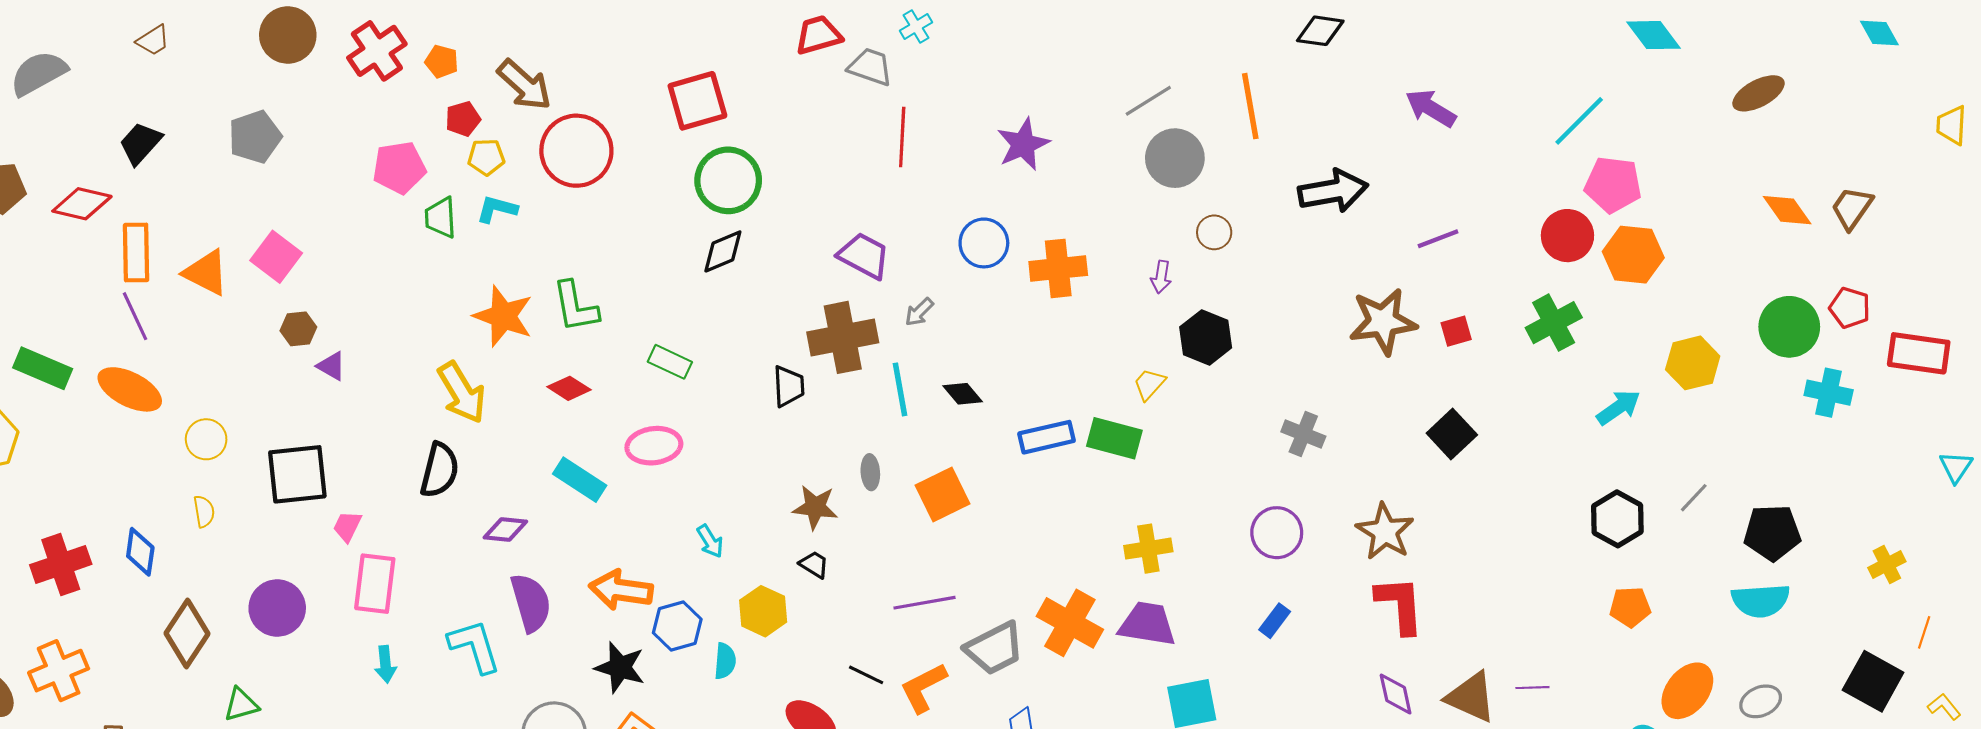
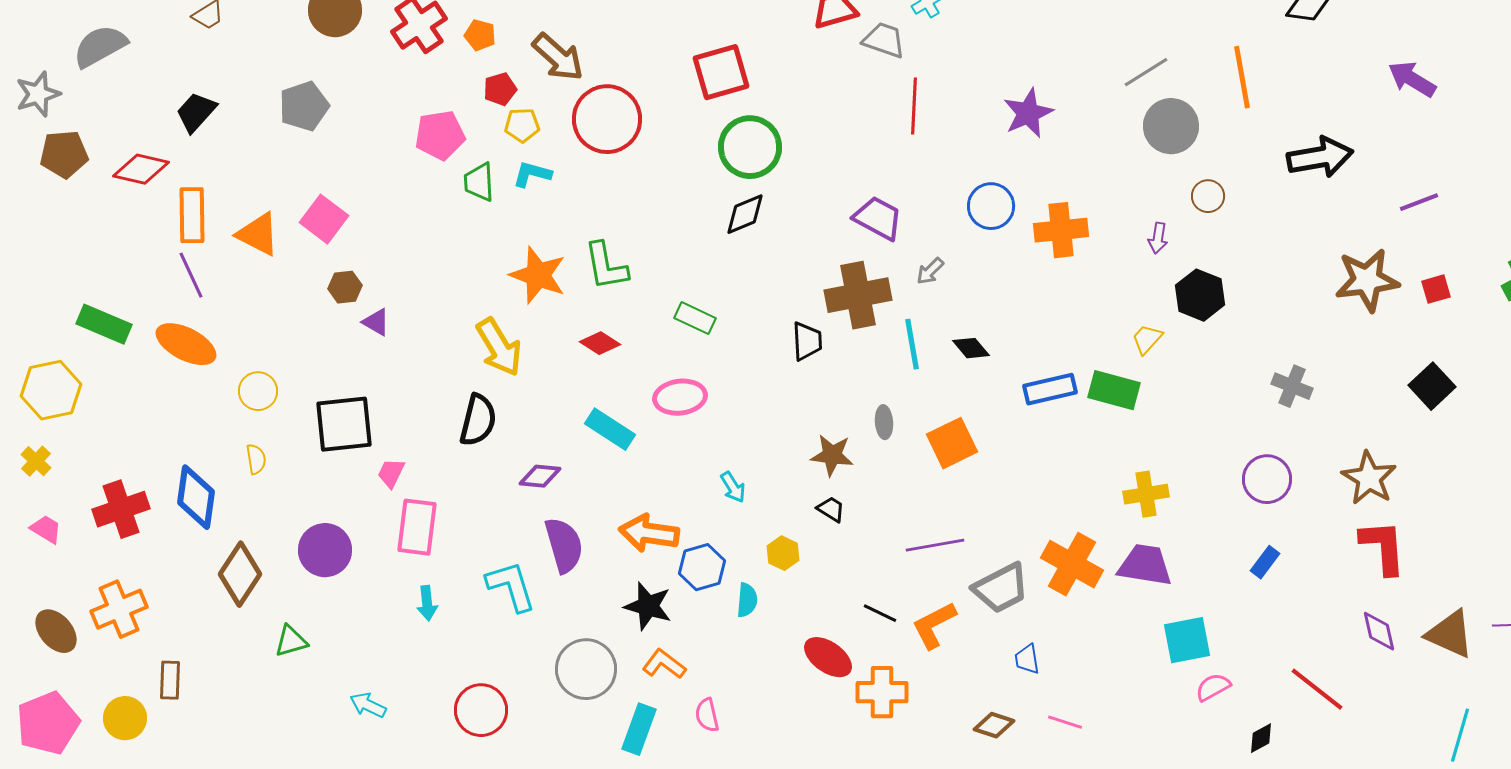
blue diamond: (140, 552) -> (196, 497), size x1.4
yellow hexagon: (763, 611) -> (783, 553), size x0.7

